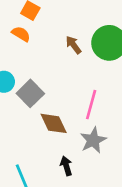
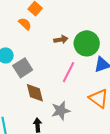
brown arrow: (74, 45) -> (61, 40), turned 104
pink line: (91, 105) -> (69, 72), moved

